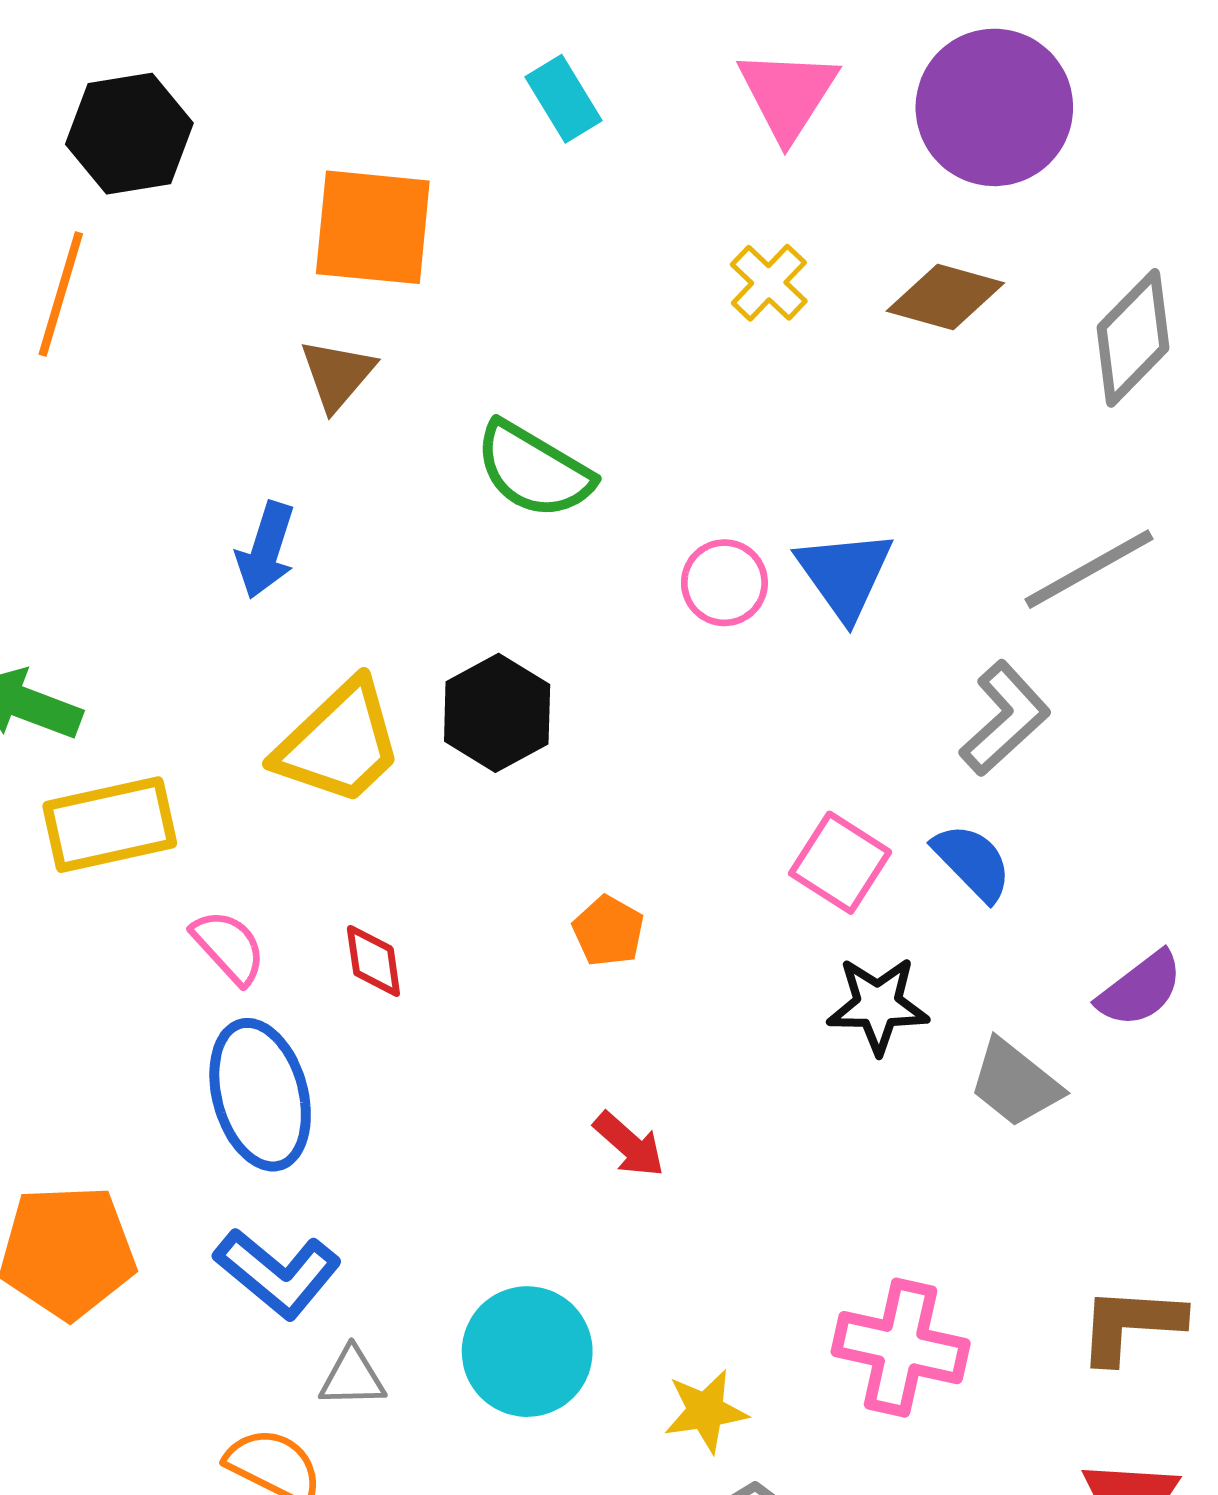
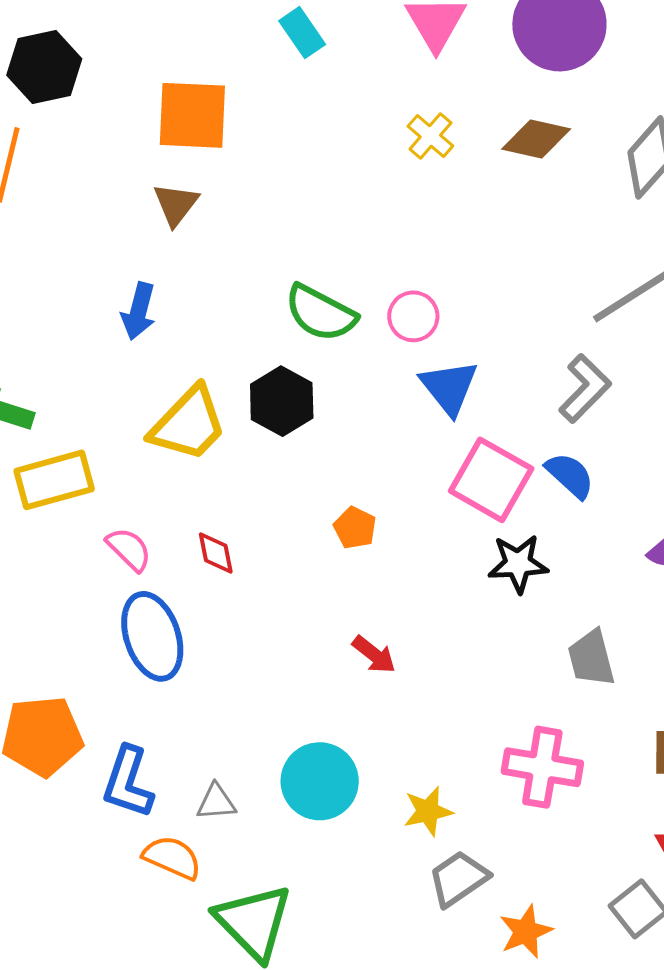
green semicircle: (534, 470) -> (321, 313), moved
blue triangle: (845, 574) -> (449, 387), moved
pink square: (840, 863) -> (491, 480), size x1.4
gray trapezoid: (1015, 1083) -> (591, 658), moved, turned 40
blue L-shape: (278, 1273) -> (128, 782), moved, turned 72

